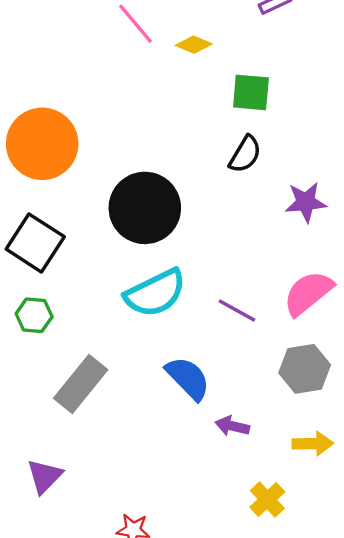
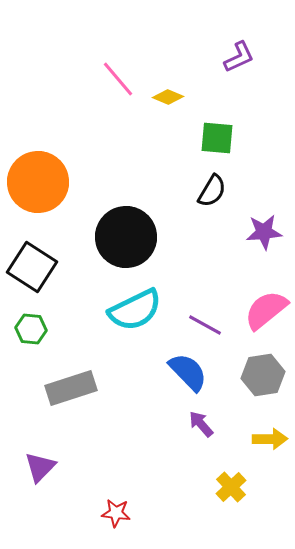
blue semicircle: (188, 378) -> (188, 372), moved
gray rectangle: (81, 384) -> (71, 388), turned 33
purple arrow: (232, 426) -> (201, 424), turned 36

